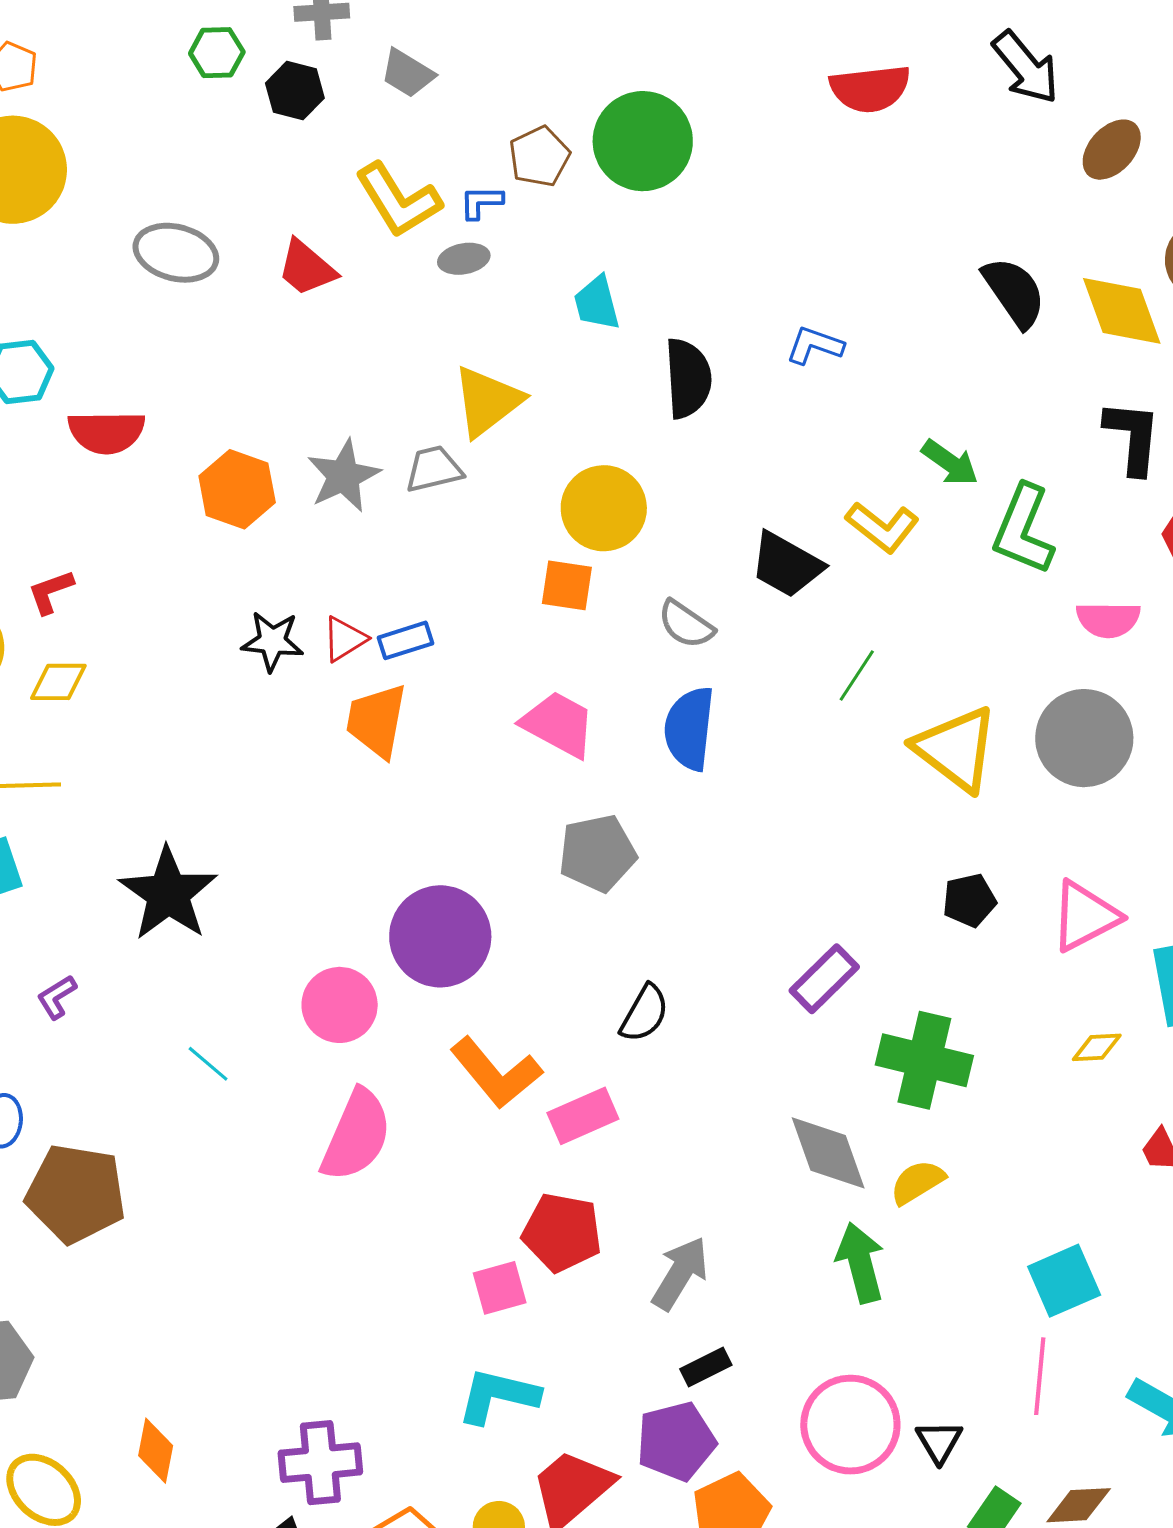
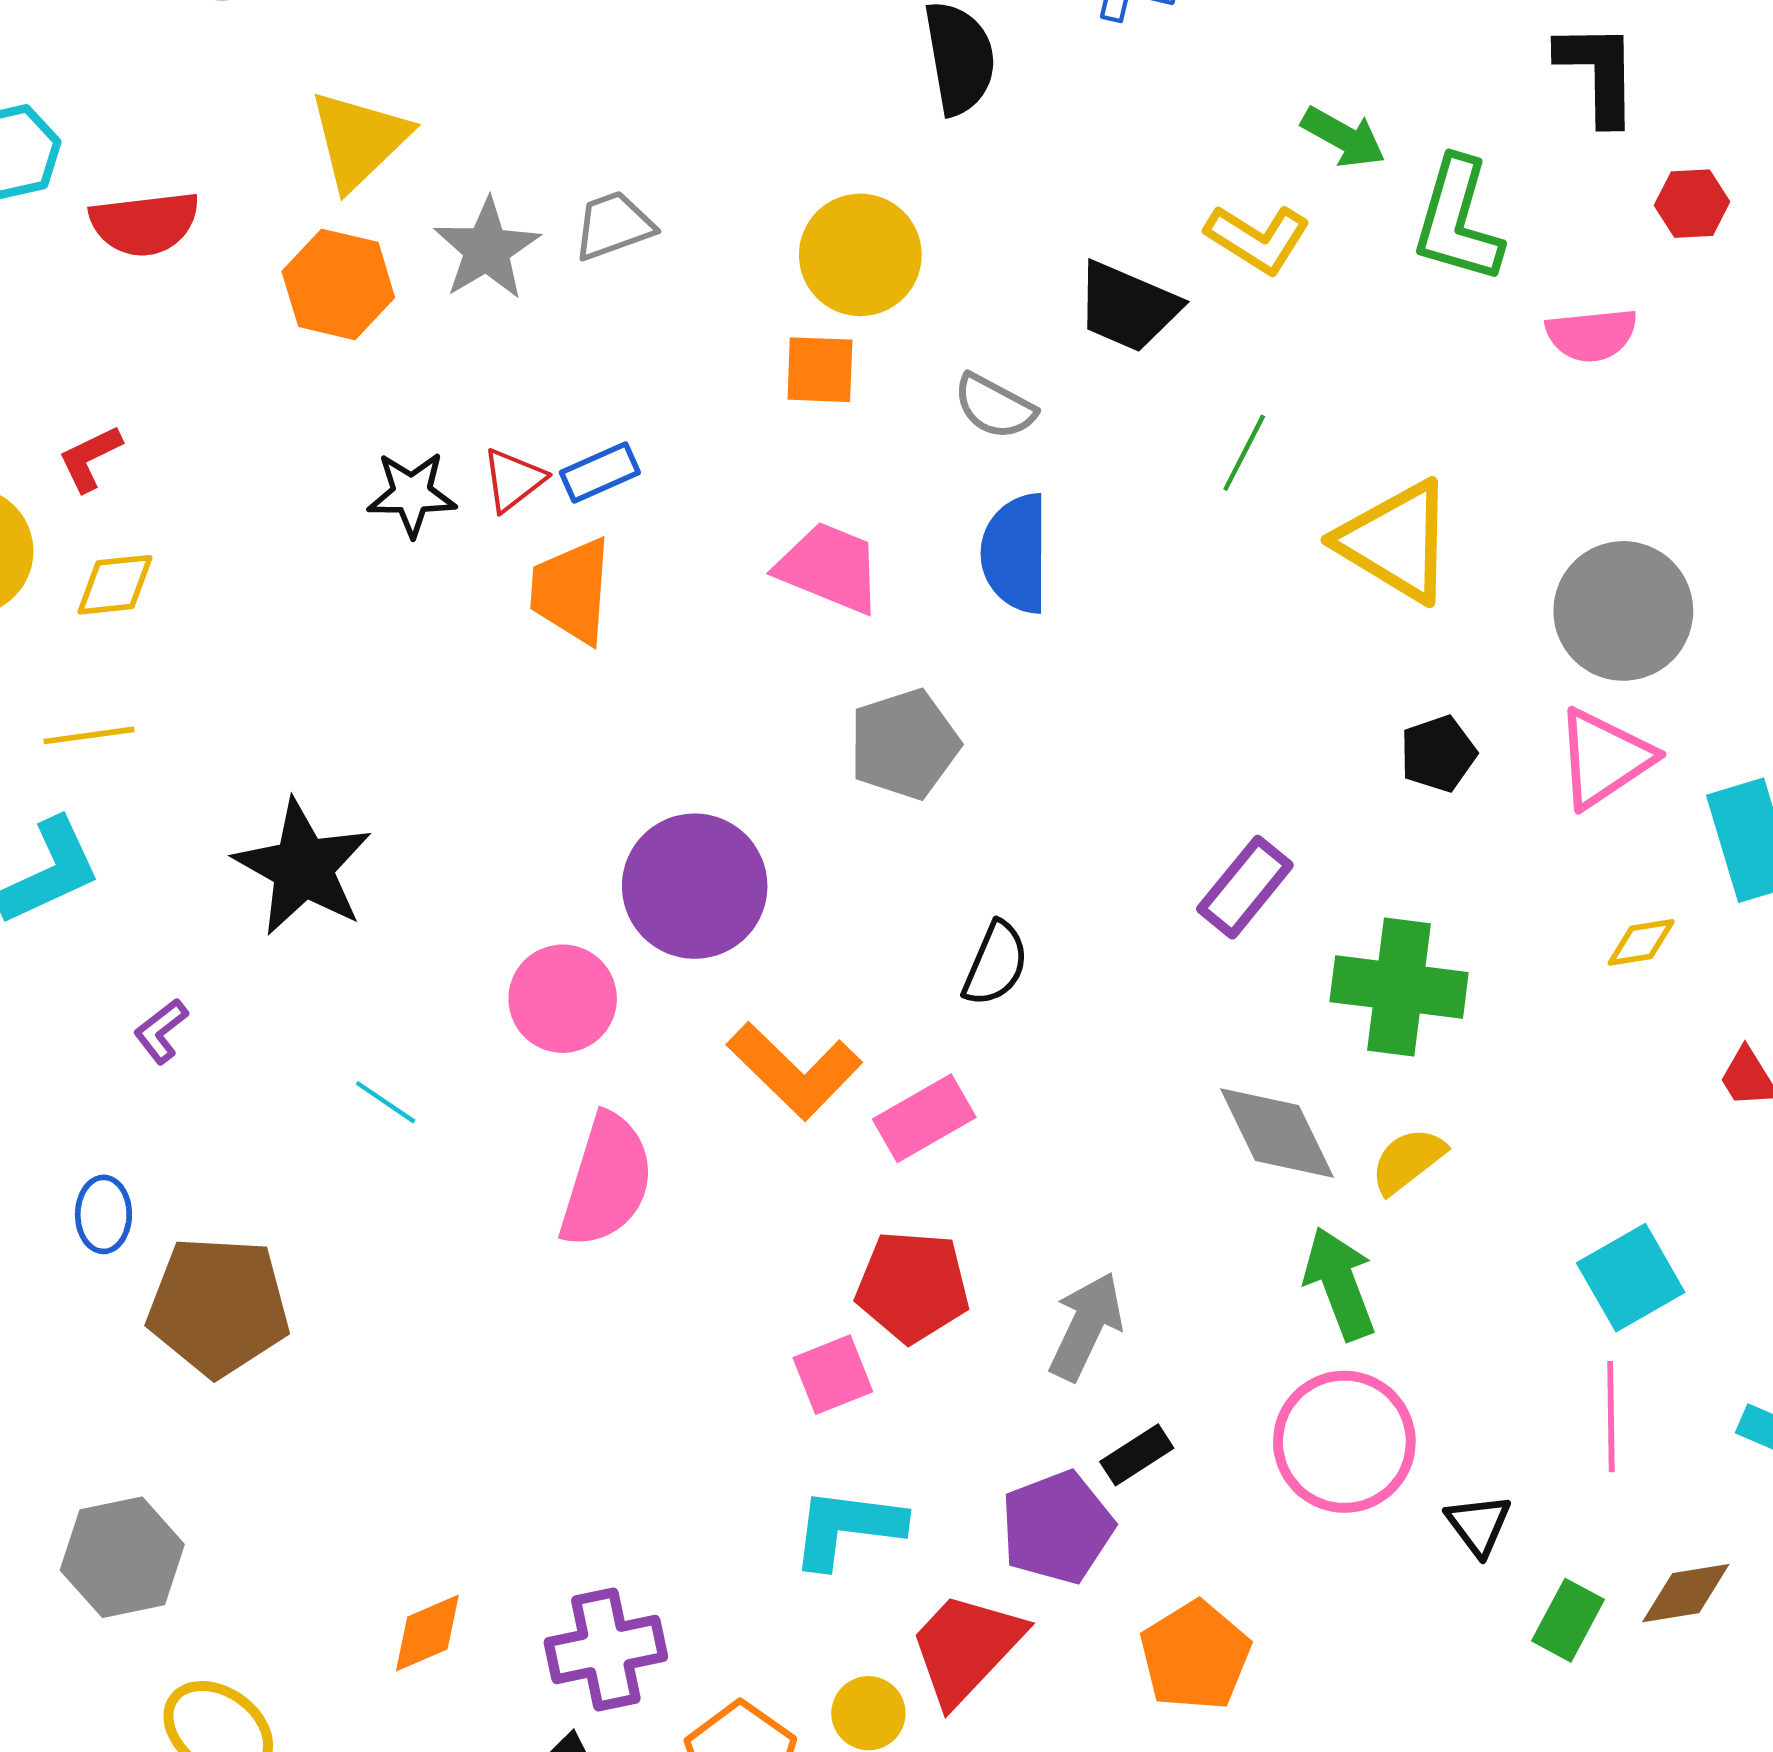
yellow triangle: (487, 401) -> (359, 140), moved
gray circle: (1084, 738) -> (1623, 611), moved
pink circle: (850, 1425) -> (1344, 1442), moved
purple pentagon: (676, 1441) -> (1057, 1527), moved
orange diamond: (156, 1451) -> (427, 1633), moved, turned 62

